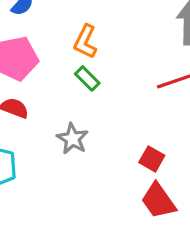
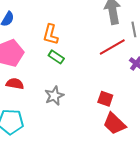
gray star: (73, 139) -> (54, 96), turned 30

